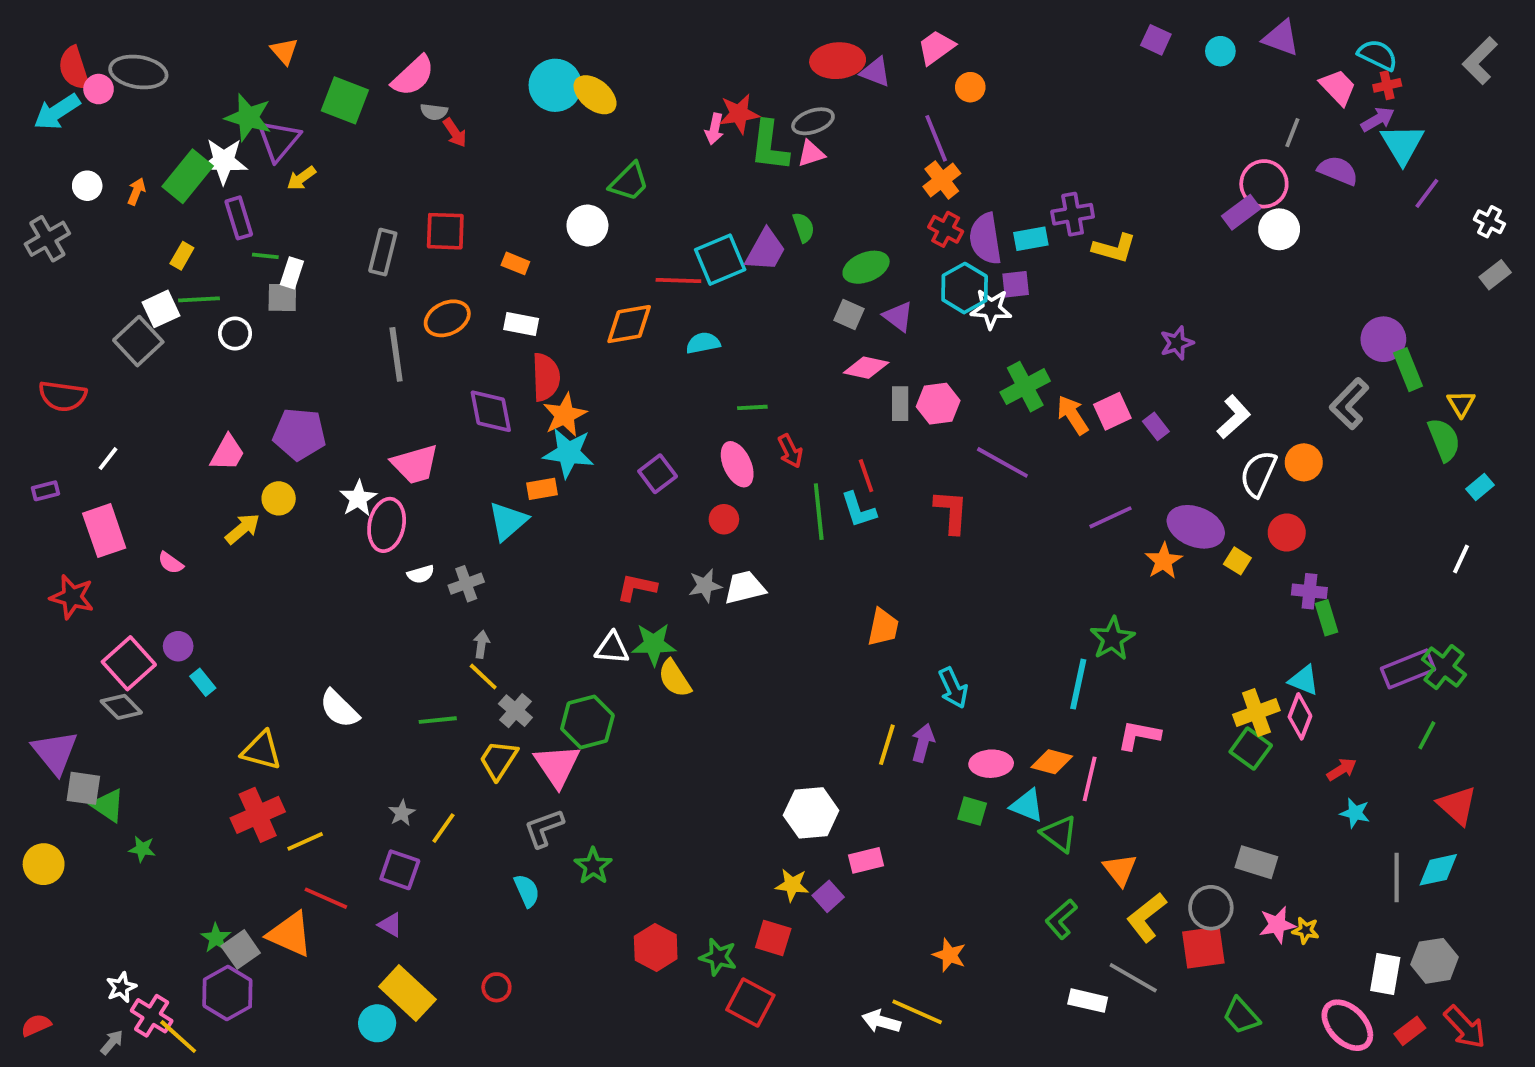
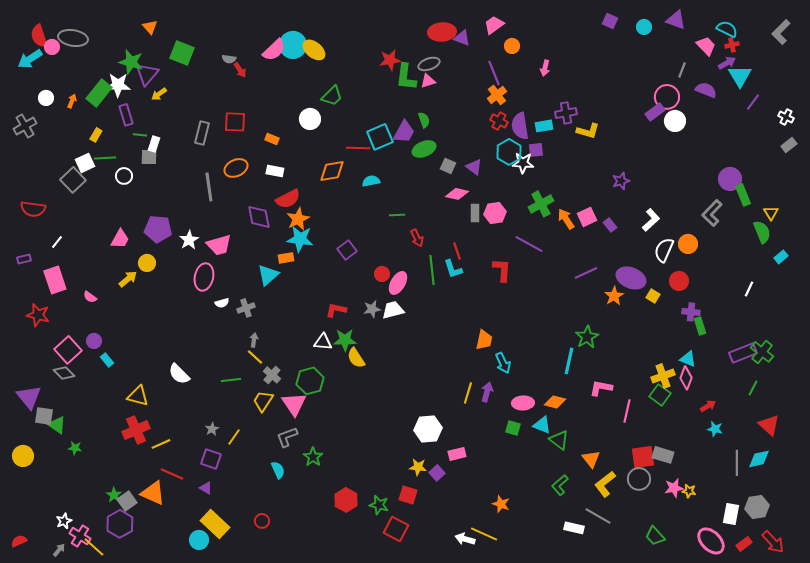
pink semicircle: (413, 76) -> (274, 50), moved
pink arrow: (714, 129) -> (545, 68), moved
green ellipse: (866, 267) -> (424, 149), moved
red semicircle: (546, 377) -> (288, 199), turned 65
pink ellipse: (737, 464) -> (398, 283), moved, turned 55
white star: (358, 498) -> (189, 240), moved
white line: (1461, 559) -> (749, 289), moved
orange trapezoid: (883, 627) -> (484, 340), moved
pink line: (1090, 779) -> (627, 411), moved
red square: (1203, 948) -> (643, 457), moved

